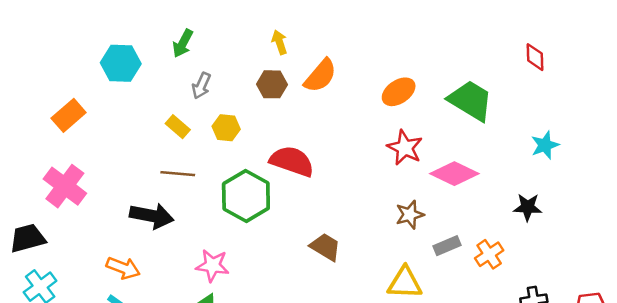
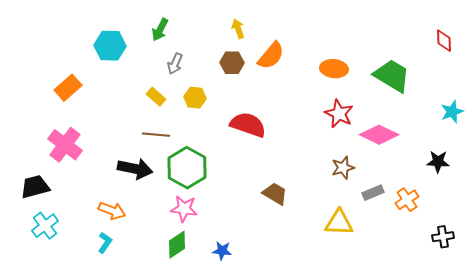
orange ellipse: (399, 92) -> (334, 69), turned 40
green hexagon: (246, 196) -> (187, 168), moved

